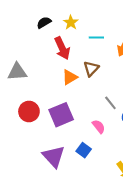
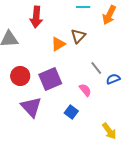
red arrow: (62, 48) -> (36, 17), moved, turned 30
purple triangle: (54, 157) -> (31, 107), moved

